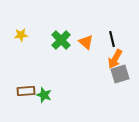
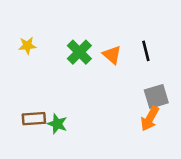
orange arrow: (115, 59) -> (150, 119), moved

